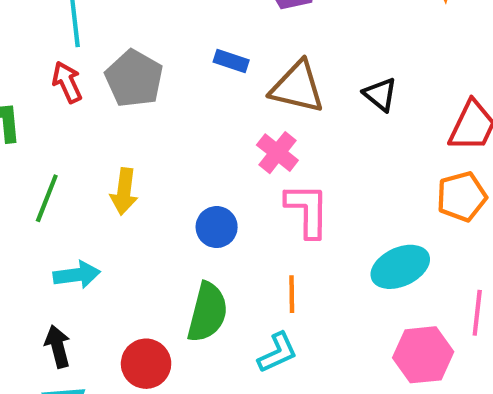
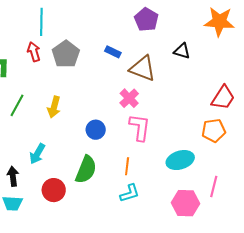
black triangle: (380, 94) -> (182, 51), moved, turned -30
cyan arrow: (77, 275) -> (37, 154), moved, turned 120
cyan L-shape: (277, 353) -> (130, 193), moved

